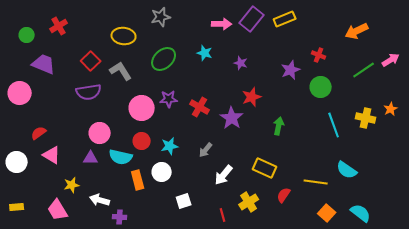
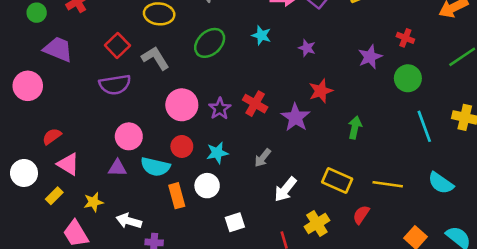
purple star: (169, 99) -> (220, 109), moved, turned -30
yellow line: (316, 182) -> (388, 184), moved
yellow rectangle: (17, 207) -> (54, 196), moved, turned -40

